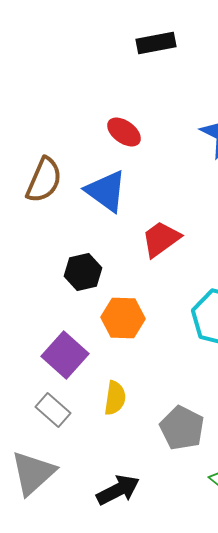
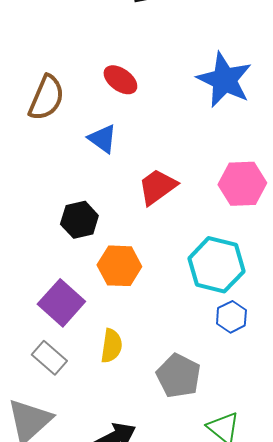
brown semicircle: (44, 180) -> (46, 98), moved
blue triangle: (106, 191) -> (102, 139), size x0.7

